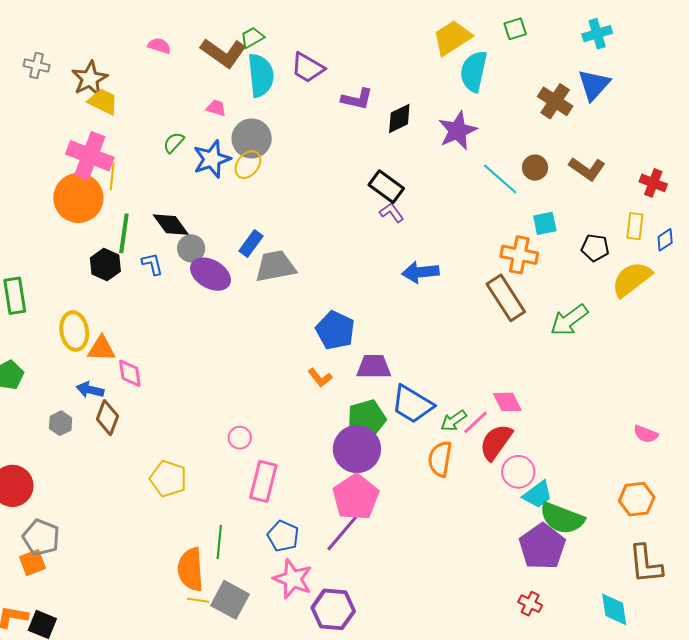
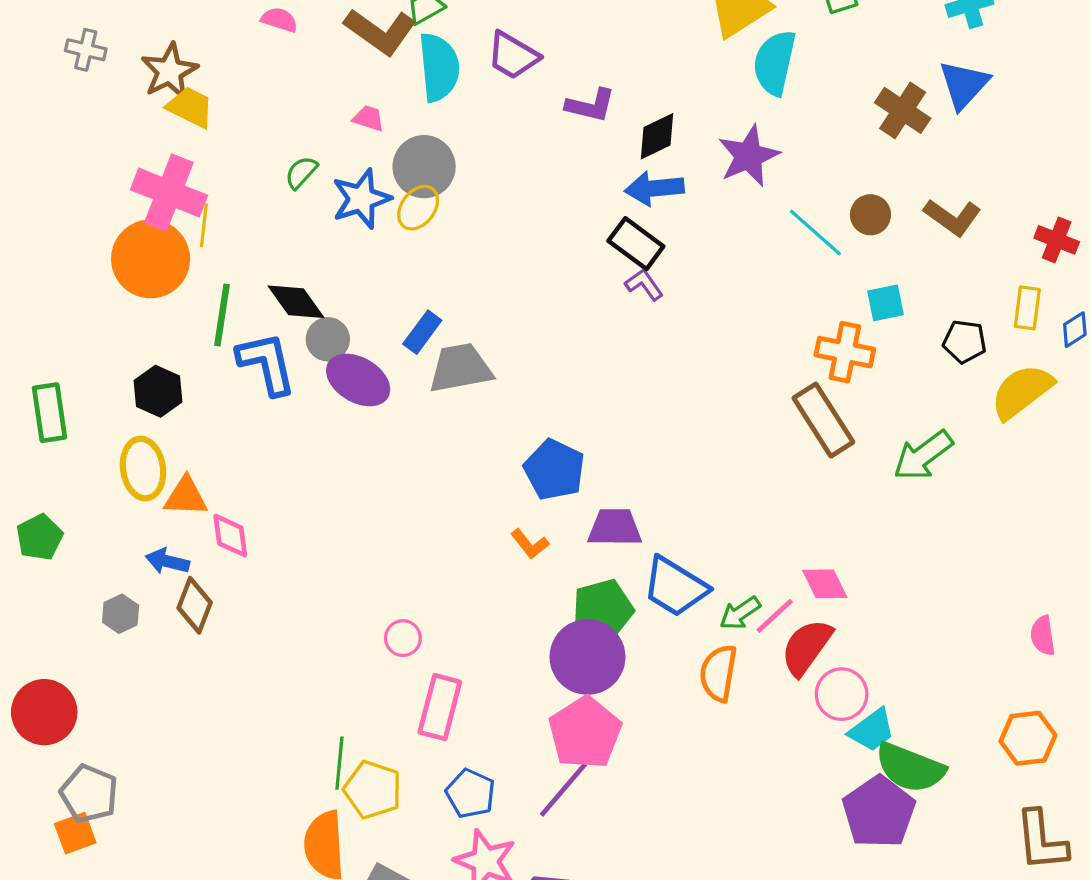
blue L-shape: (152, 264) -> (267, 363), size x1.8
black hexagon: (105, 265) -> (158, 391), moved
blue arrow: (420, 272) -> (654, 188), moved
pink semicircle: (646, 434) -> (1043, 636), turned 60
yellow pentagon: (168, 479) -> (373, 790), moved
green line: (219, 542) -> (339, 763), moved

